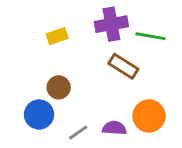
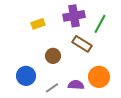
green line: (150, 36) -> (100, 24), turned -72
brown circle: (59, 87) -> (53, 56), moved

